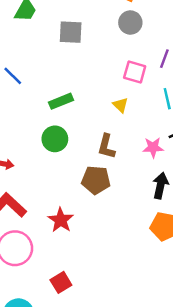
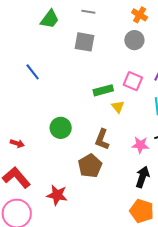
green rectangle: (61, 101) -> (103, 90), moved
brown pentagon: (96, 180) -> (90, 166), turned 30
red star: (61, 220) -> (57, 195), turned -30

